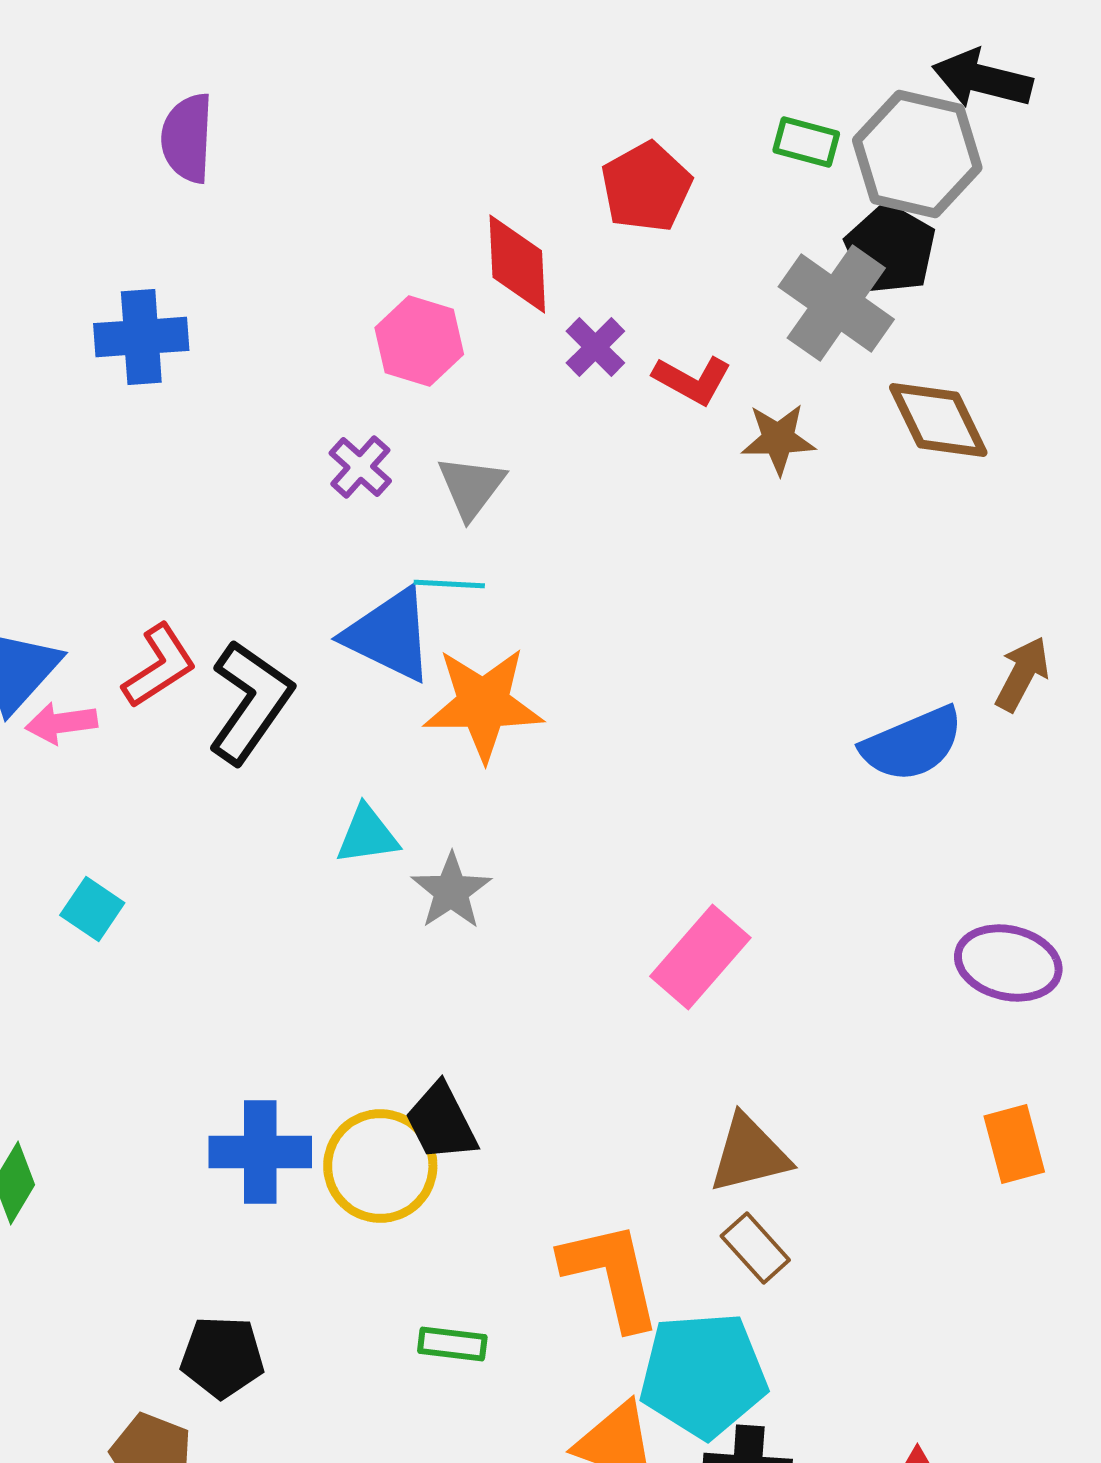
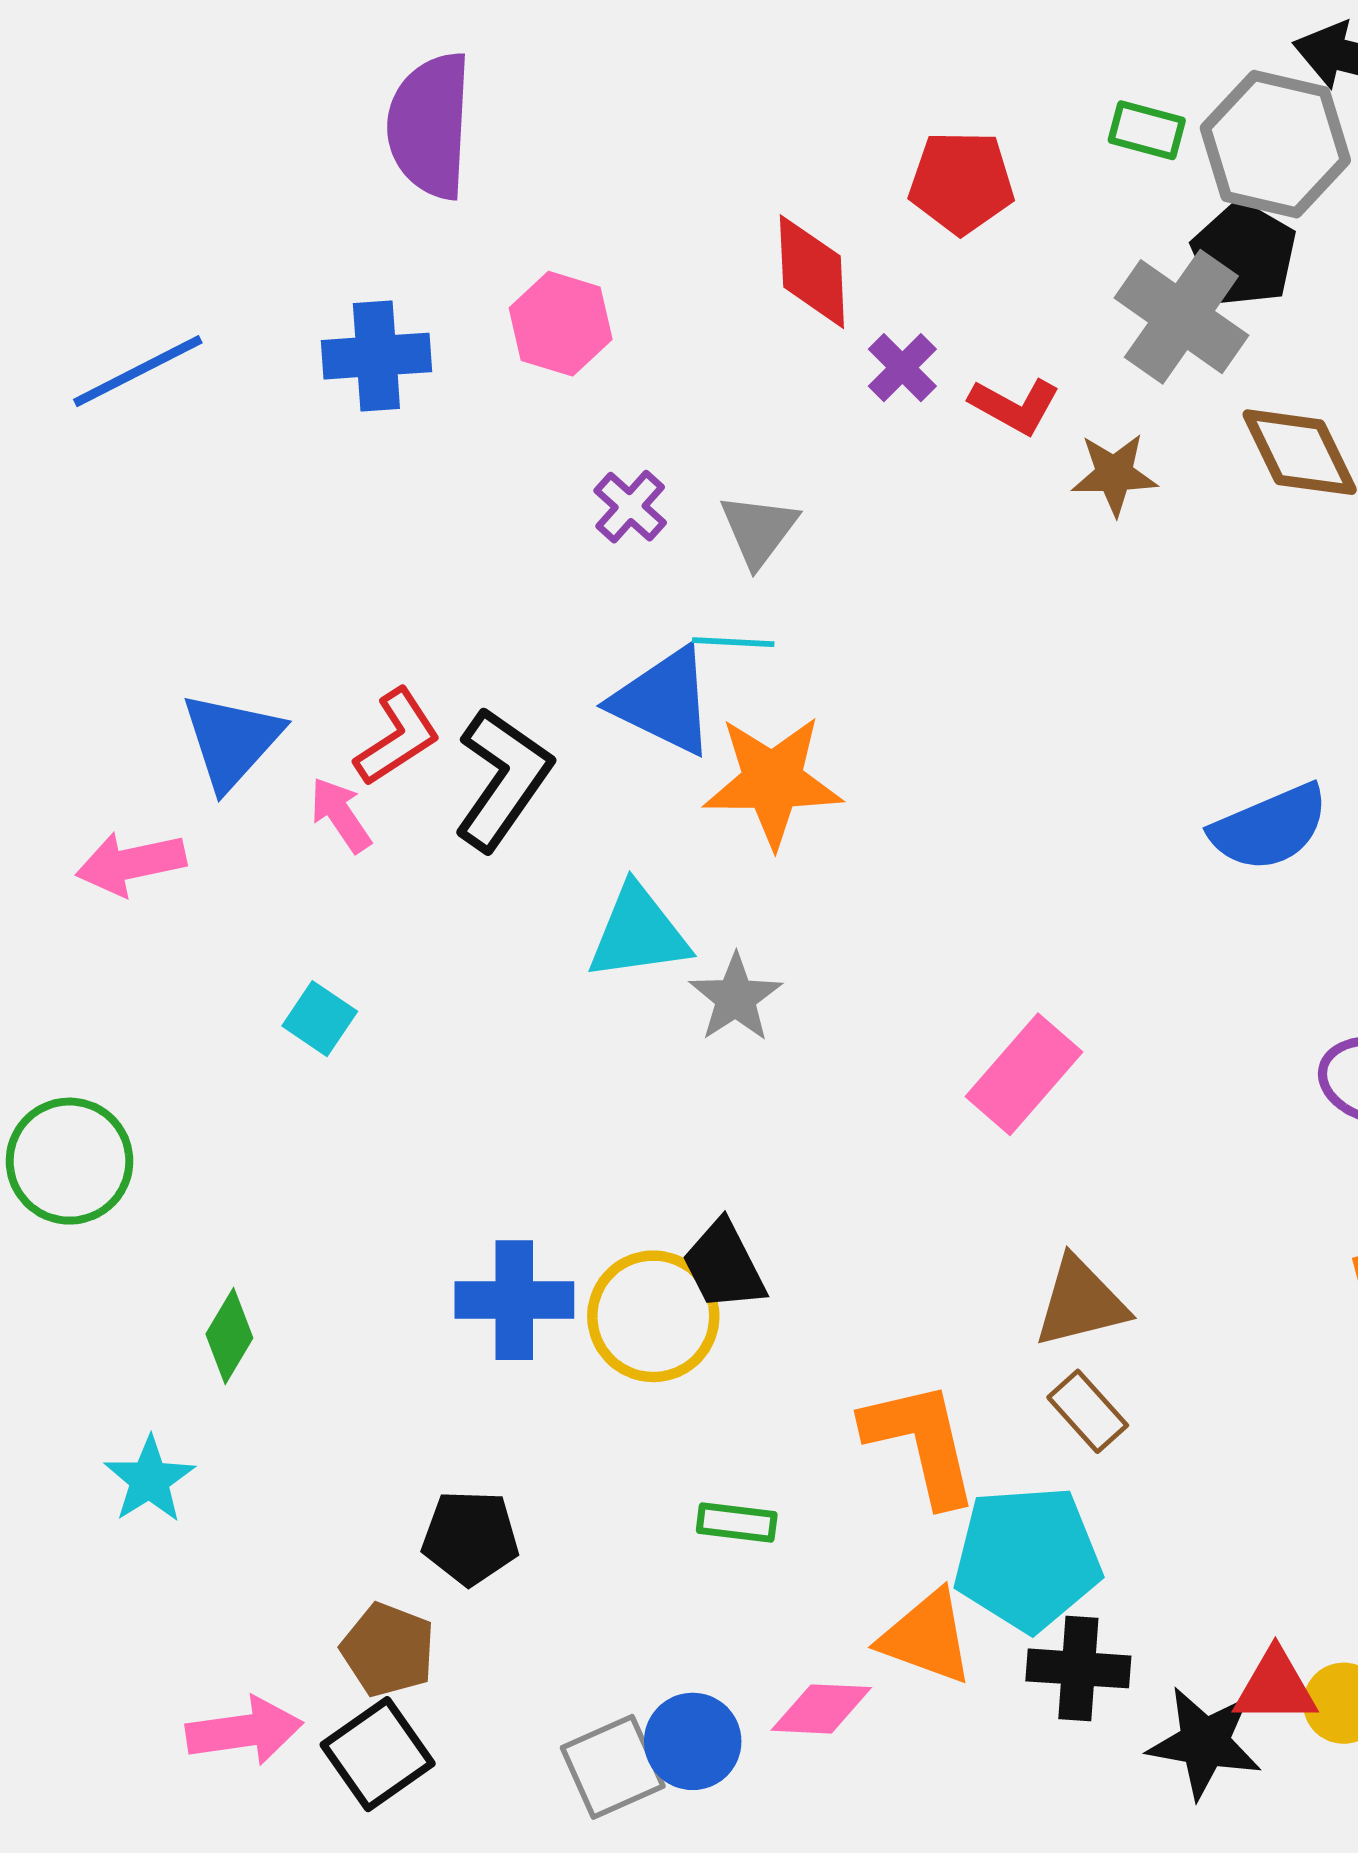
purple semicircle: (187, 138) -> (430, 126), size x1.4
red pentagon: (646, 187) -> (961, 182), turned 30
pink hexagon: (419, 341) -> (561, 324), moved
pink arrow: (61, 723) -> (341, 815), moved, turned 64
cyan triangle: (367, 835) -> (638, 933), size x1.4

